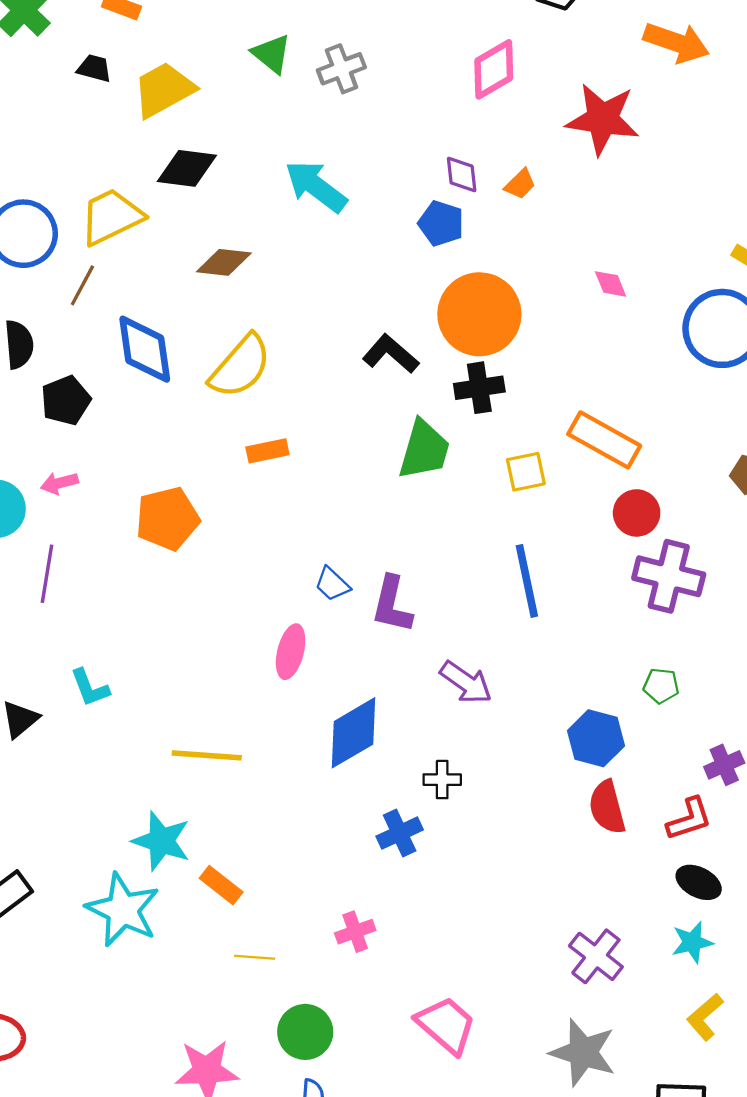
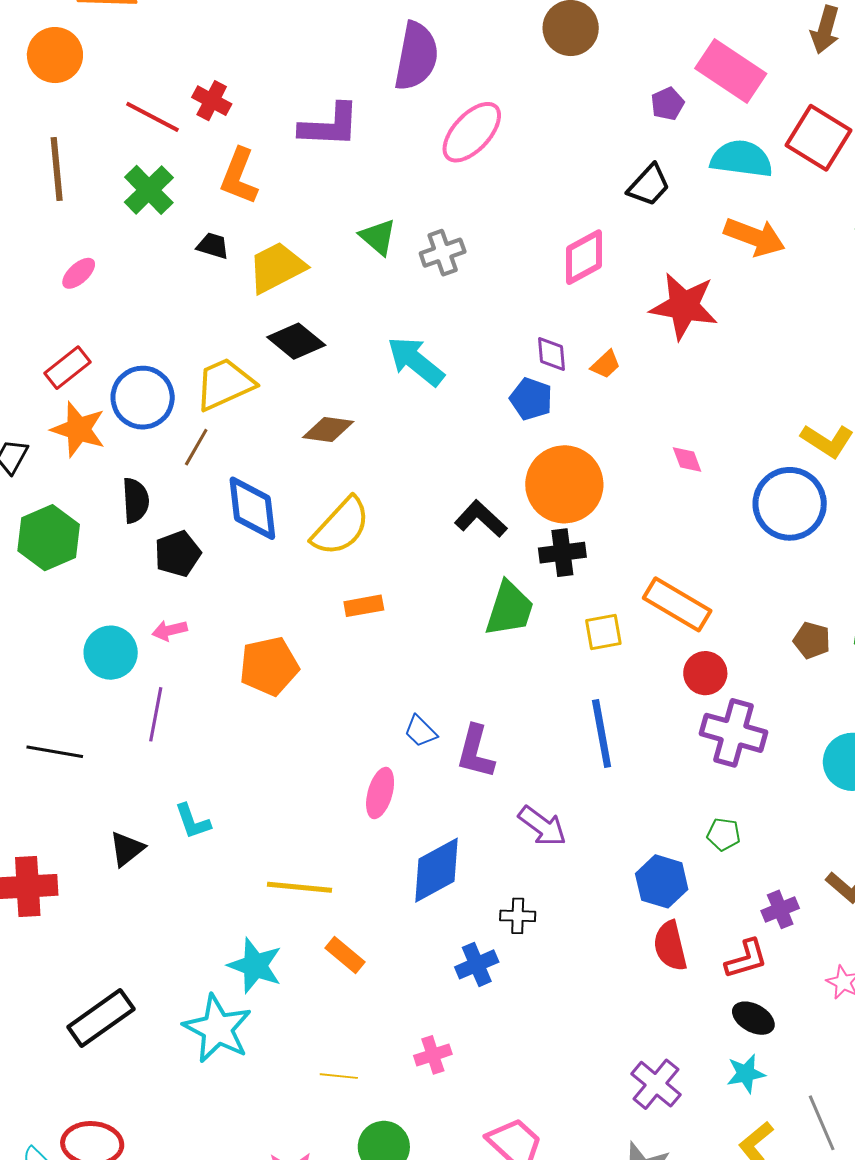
black diamond: (187, 168) -> (296, 341), turned 30
orange rectangle: (221, 885) -> (345, 955), moved

